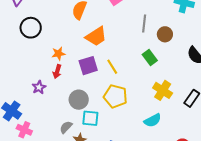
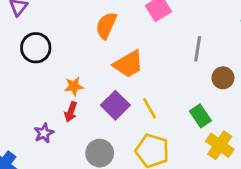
brown circle: (165, 34) -> (223, 78), moved
green rectangle: (150, 58) -> (200, 116), moved
purple square: (88, 66) -> (115, 105), turned -30

